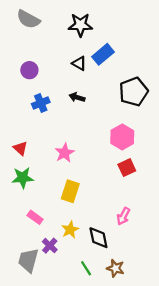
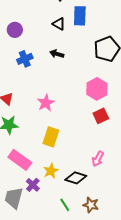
blue rectangle: (103, 54) -> (80, 16), turned -48
pink rectangle: (35, 217) -> (20, 160), size x1.6
black diamond: (98, 238) -> (76, 178), turned -60

